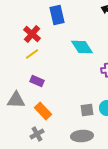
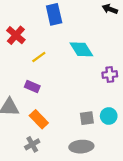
red cross: (32, 34) -> (16, 35), moved
yellow line: (32, 54) -> (39, 57), moved

